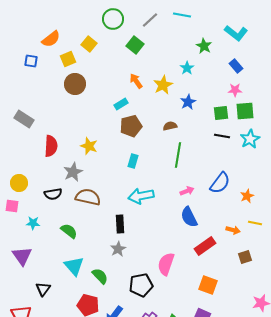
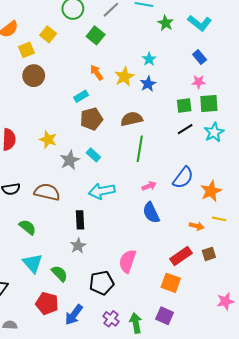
green star: (204, 46) -> (166, 23), moved
blue star: (188, 102) -> (148, 84), moved
brown semicircle: (170, 126) -> (132, 119), size x1.5
black line: (222, 136) -> (185, 129), turned -42
cyan rectangle: (133, 161) -> (93, 155), turned -64
gray star: (73, 172) -> (70, 160), moved
orange star: (247, 196) -> (211, 191), size x1.5
red rectangle: (205, 246) -> (181, 256), moved

